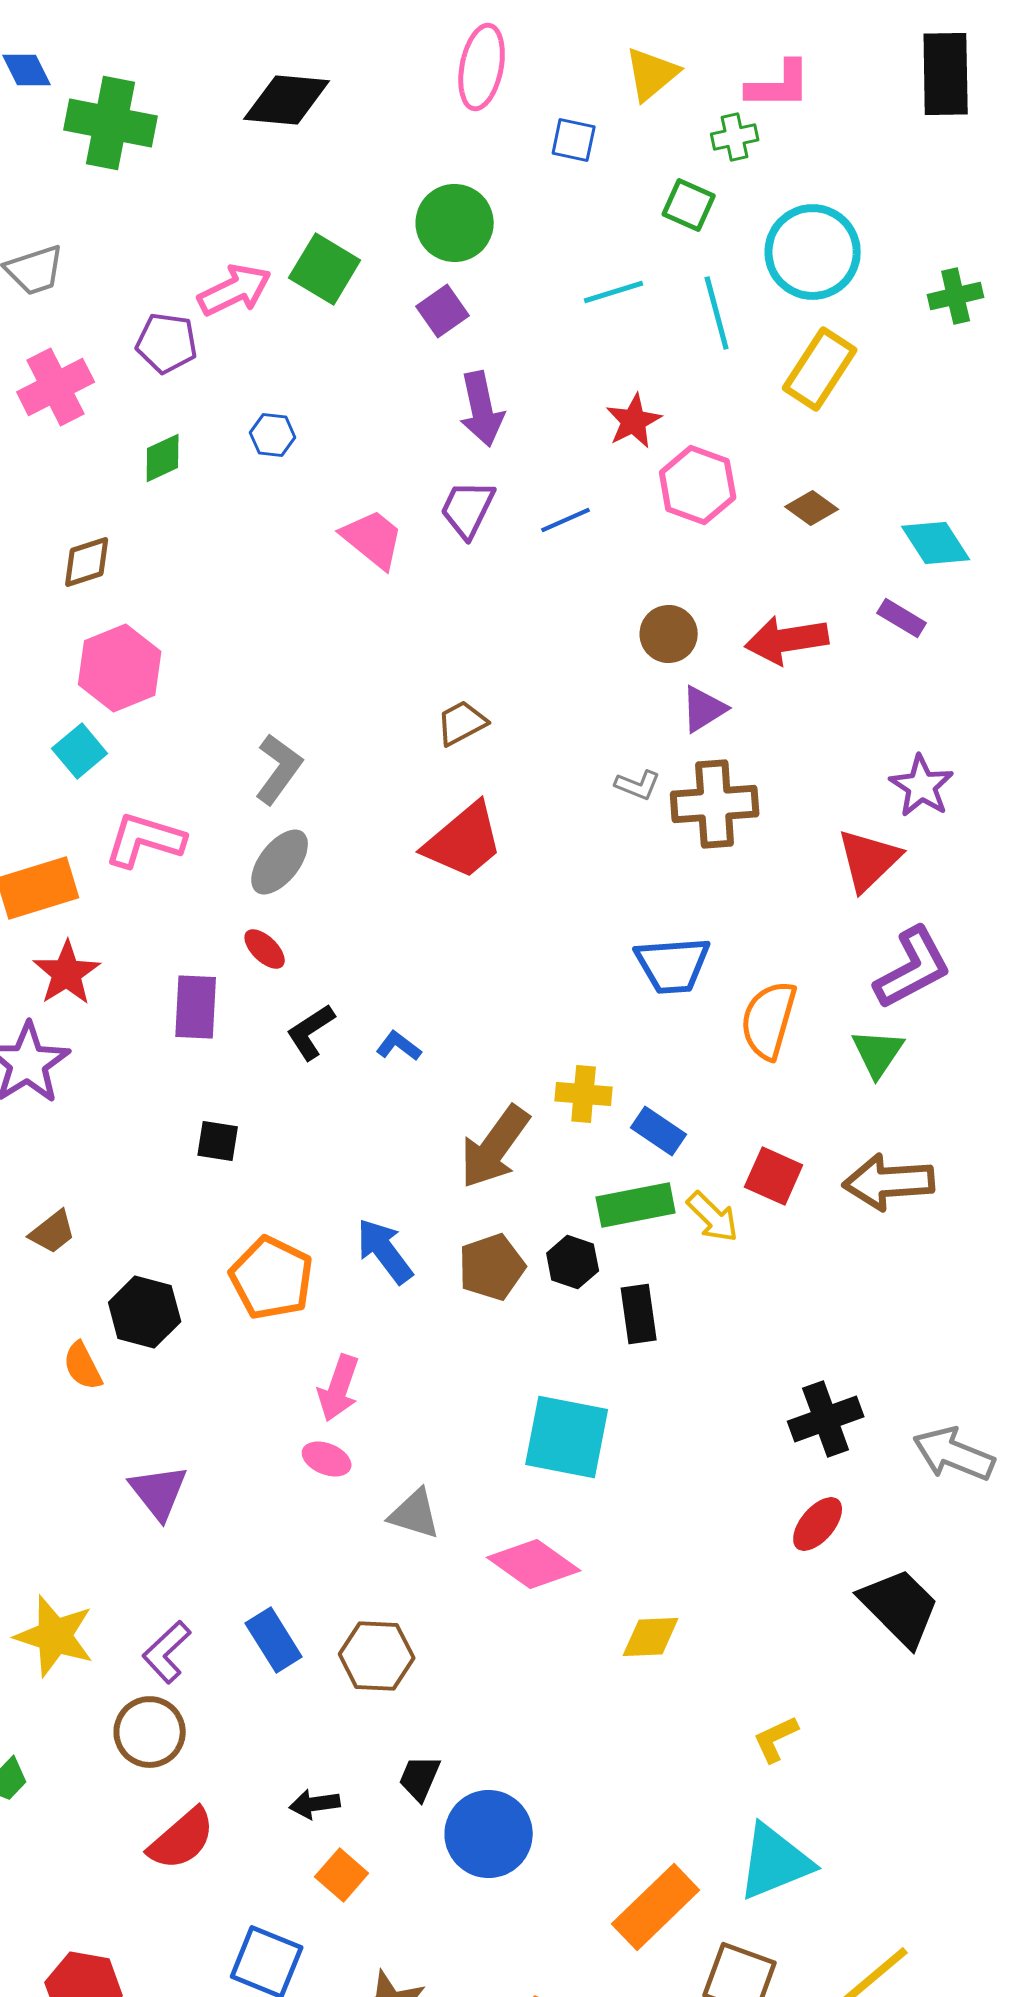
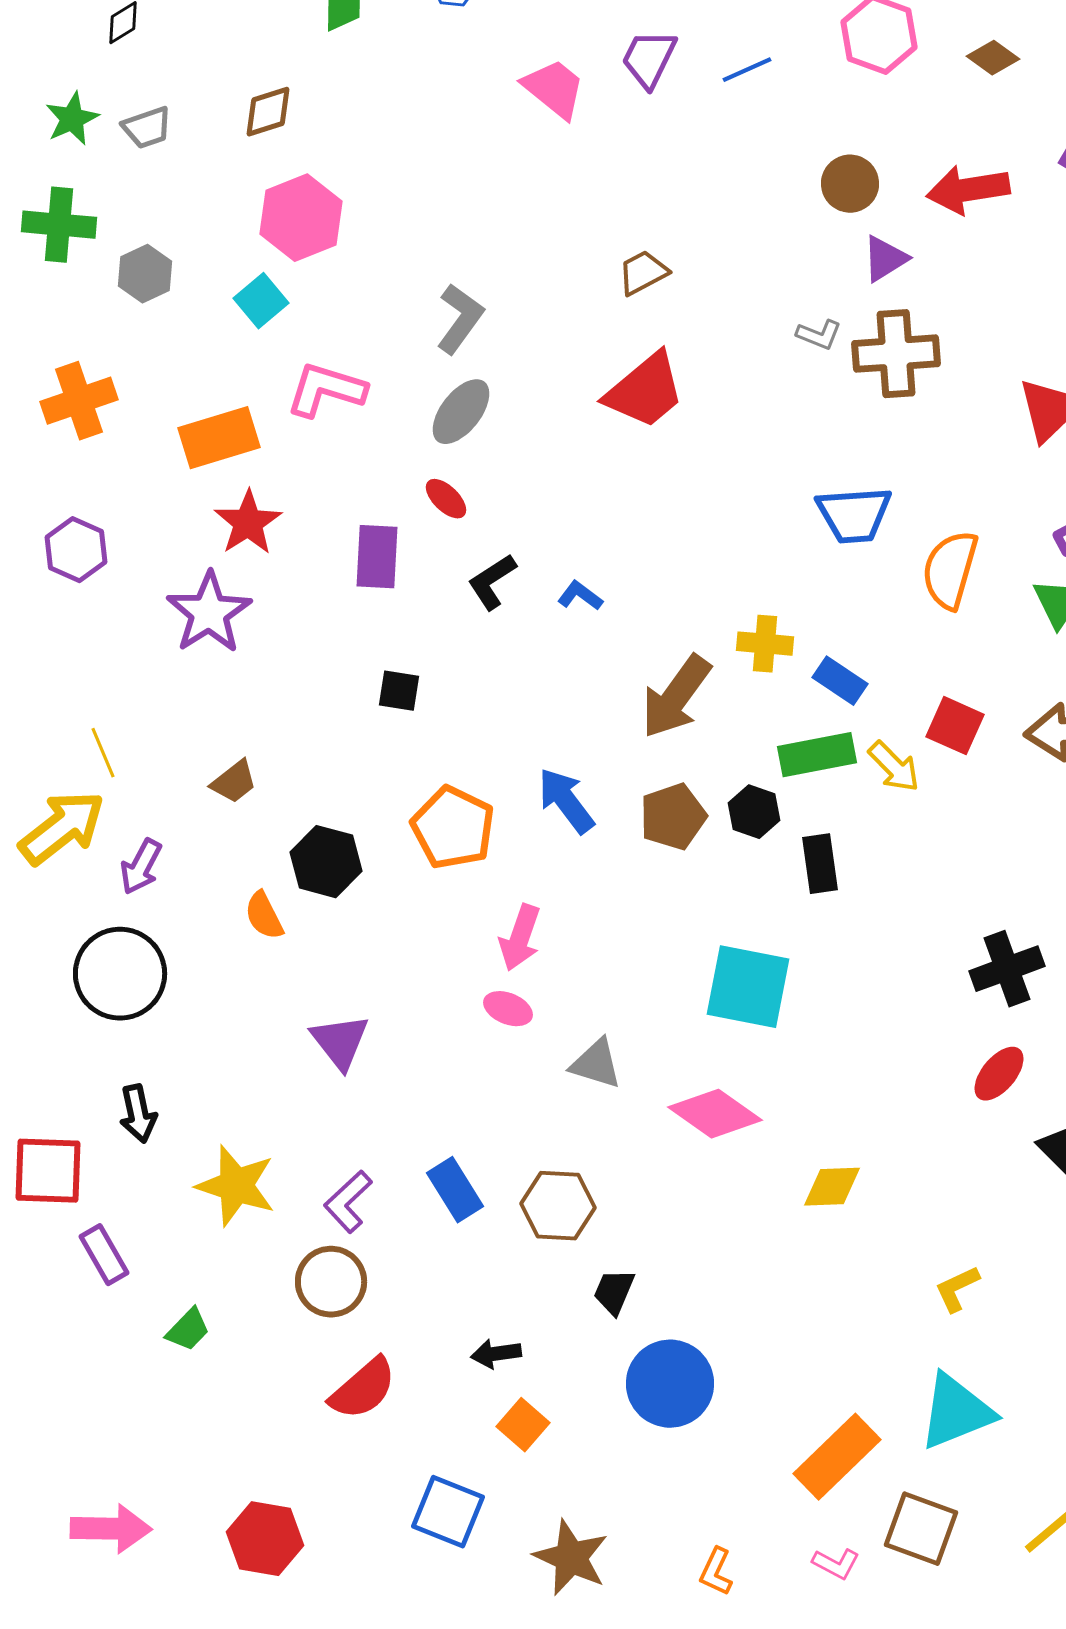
black trapezoid: (420, 1778) -> (614, 1292), moved

